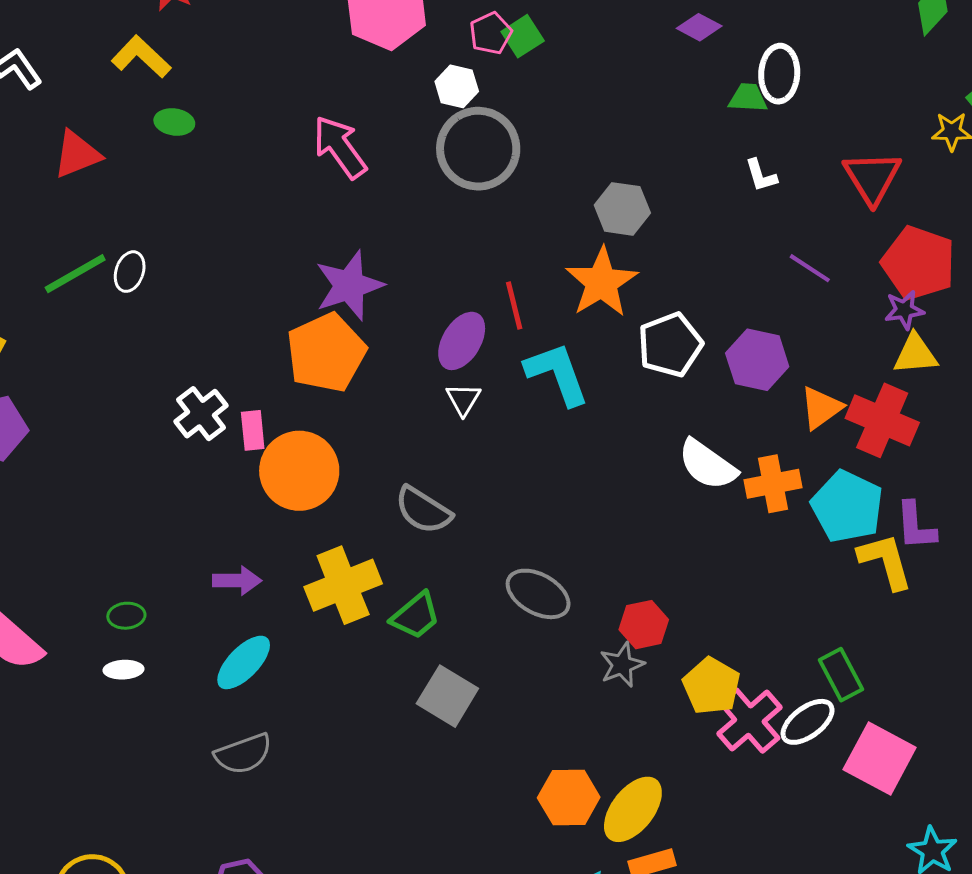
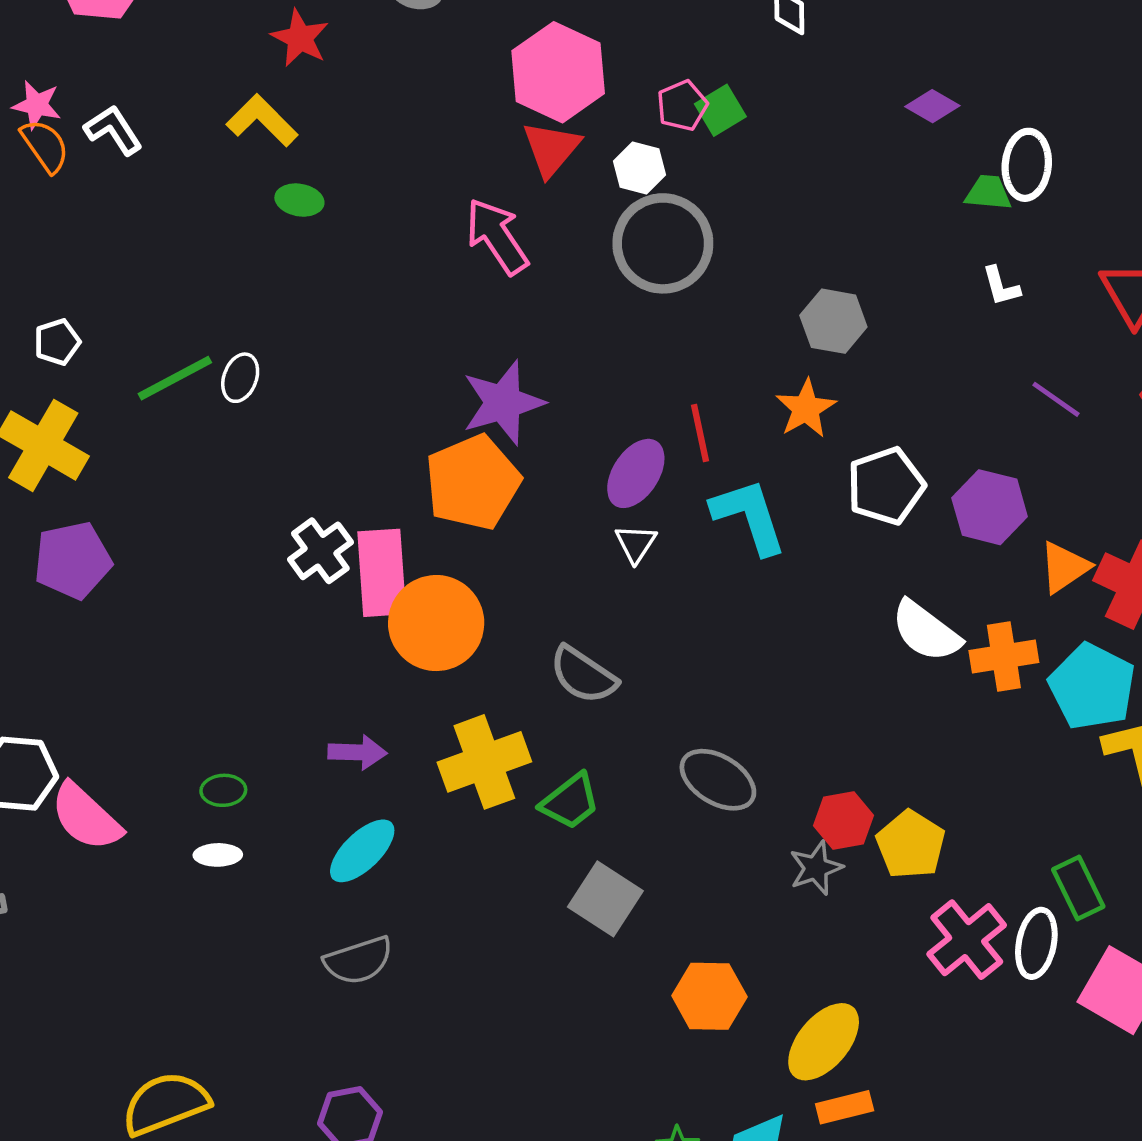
red triangle: (77, 154) -> (551, 149), moved, turned -30
orange star: (602, 282) -> (806, 408), size x0.7
pink rectangle: (253, 430) -> (382, 573), size x1.8
yellow pentagon: (711, 686) -> (911, 845), moved
white ellipse: (808, 722) -> (1036, 943), turned -44
orange hexagon: (569, 798) -> (709, 996), moved

